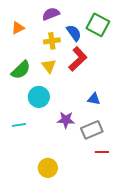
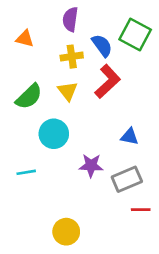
purple semicircle: (51, 14) -> (70, 19), turned -60
orange triangle: (18, 28) -> (25, 39), turned 40

